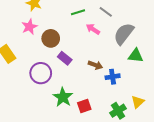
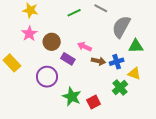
pink arrow: (93, 29) -> (84, 47), moved
blue cross: (113, 77) -> (117, 62), moved
yellow triangle: (138, 102) -> (134, 74), moved, turned -48
green cross: (118, 111) -> (120, 87), moved

